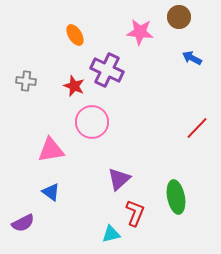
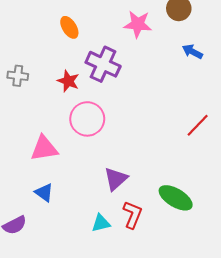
green ellipse: (176, 197) -> (176, 198), turned -48
cyan triangle: (111, 234) -> (101, 223), moved

